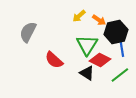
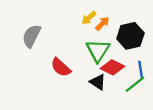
orange arrow: (99, 20) -> (102, 24), moved, turned -80
blue line: (122, 49) -> (141, 70), moved

